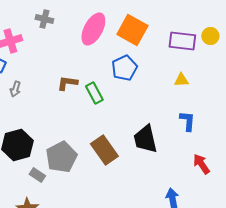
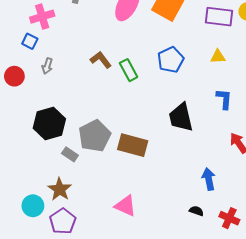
blue pentagon: (124, 68) -> (171, 60), moved
brown L-shape: (67, 83) -> (101, 60), turned 45
brown rectangle: (104, 150) -> (133, 145), moved, turned -40

